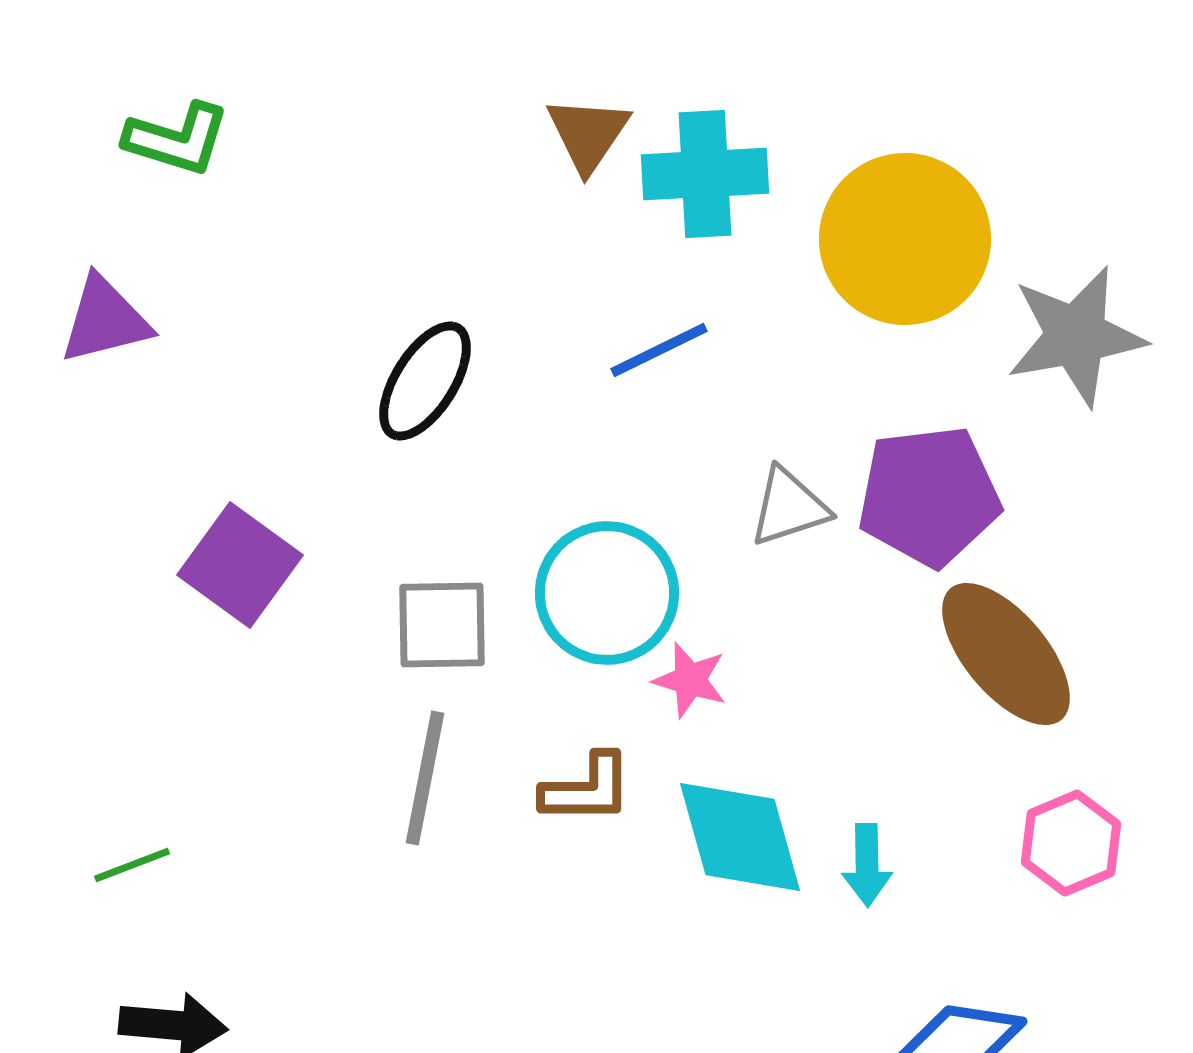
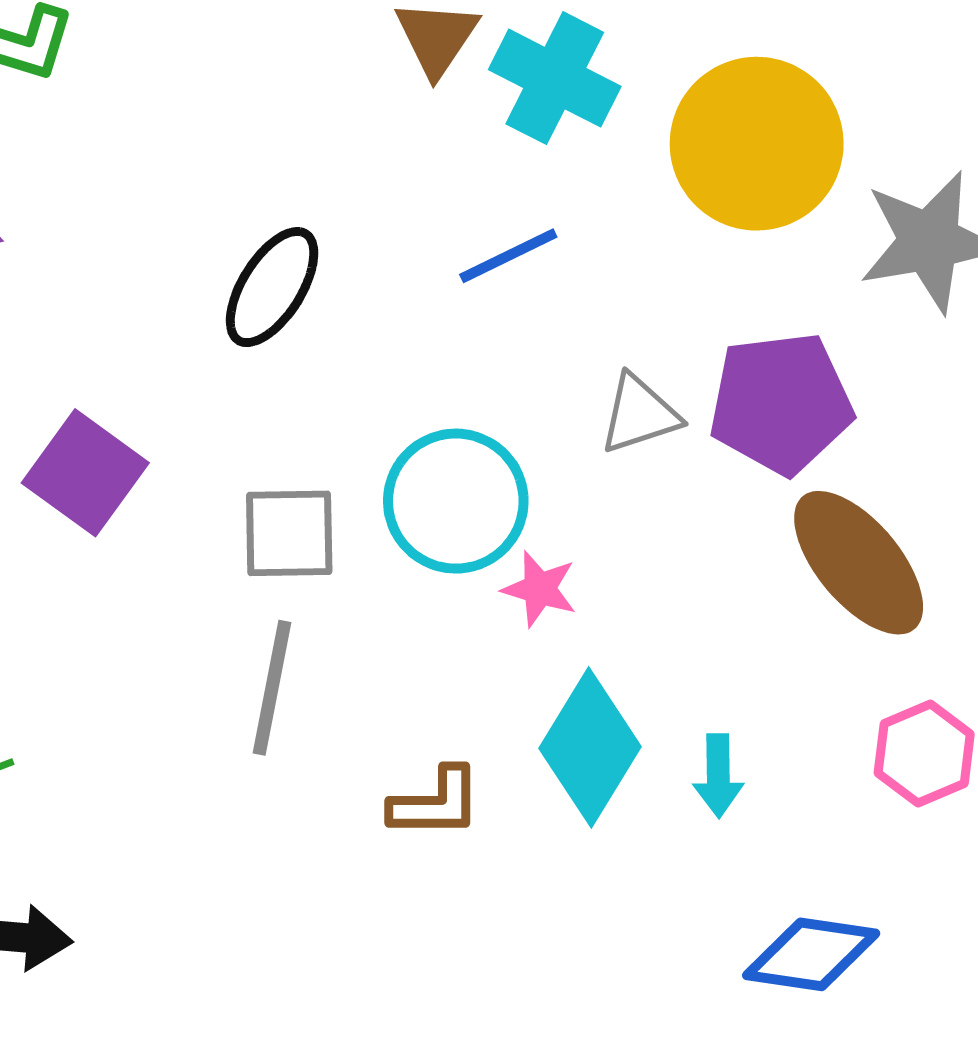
cyan cross: (705, 174) -> (555, 78), turned 30
brown L-shape: (587, 789) -> (436, 803), moved
cyan diamond: (740, 837) -> (590, 747), turned 47

